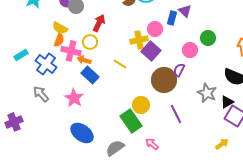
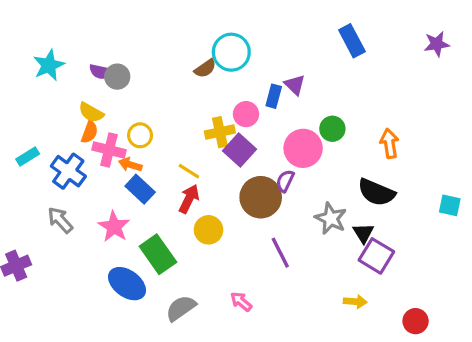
red arrow: (99, 23) -> (189, 199), moved
pink circle: (190, 50) -> (303, 148), size x1.5
black triangle: (227, 102) -> (363, 233), turned -32
yellow circle: (141, 105) -> (209, 230), moved
green rectangle: (131, 121) -> (158, 254), moved
yellow arrow: (222, 144) -> (355, 302), turned 40

